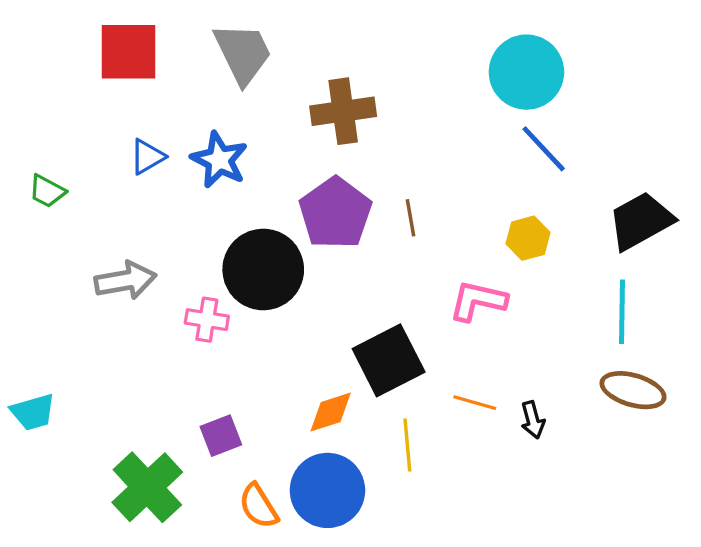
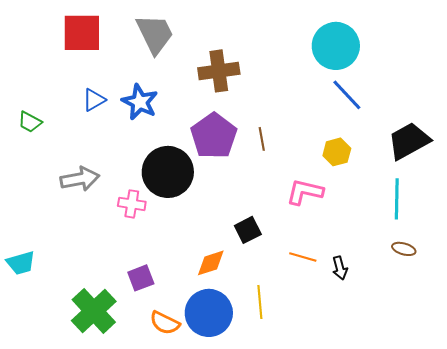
black square: (389, 360) -> (248, 230), size x0.6
brown ellipse: (633, 390) -> (404, 249), size x0.6
yellow line: (407, 445) -> (260, 302), moved
orange semicircle: (259, 506) -> (165, 323), turned -32

